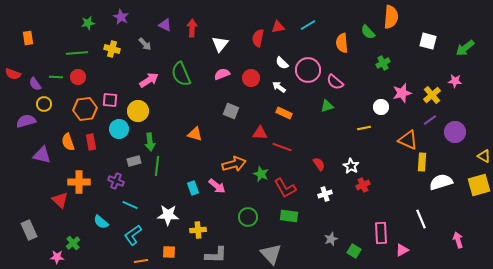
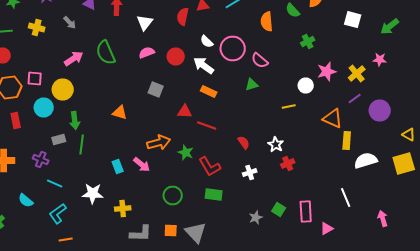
white arrow: (279, 87) -> (204, 66), size x1.5
green square: (354, 251) -> (279, 210), moved
orange square: (169, 252) -> (171, 230), moved

